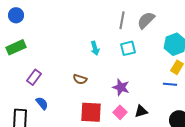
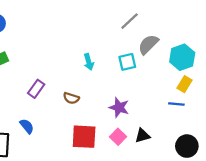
gray line: (122, 20) -> (130, 21), moved, turned 36
gray semicircle: (146, 20) -> (148, 44), moved
purple rectangle: (34, 77) -> (36, 89), moved

